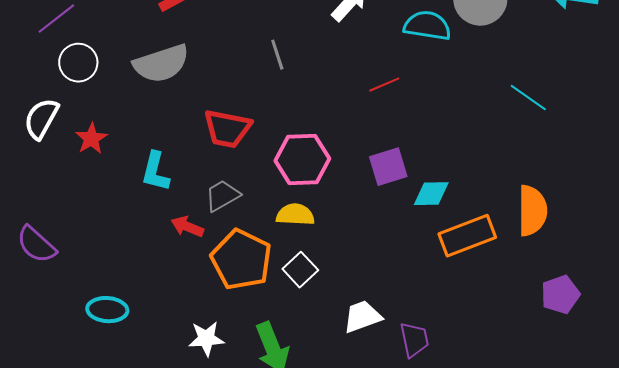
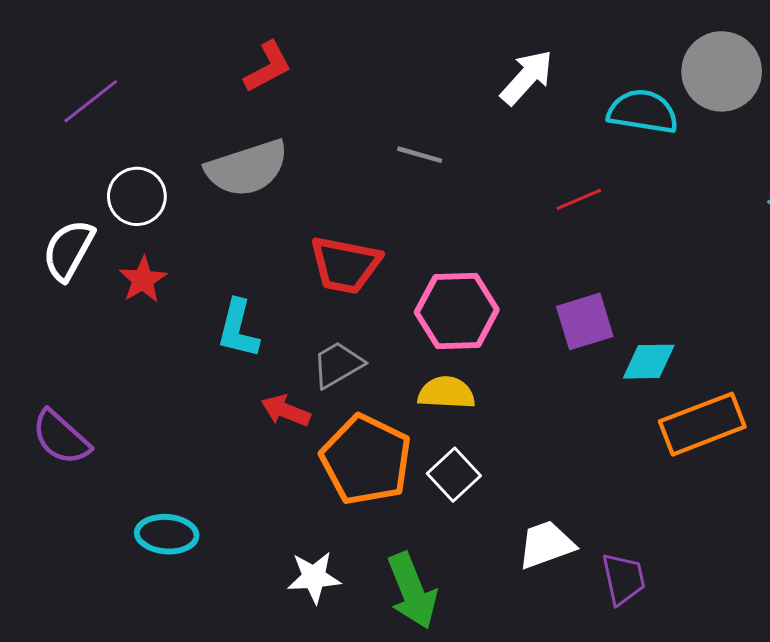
gray line: (277, 55) -> (420, 155), turned -56
white circle: (78, 63) -> (137, 196), moved

